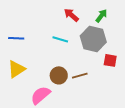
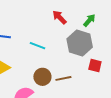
cyan line: (60, 39) -> (38, 46), moved

